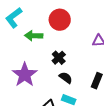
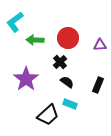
red circle: (60, 20) -> (68, 38), moved

